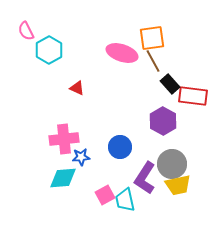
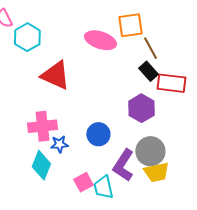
brown line: (153, 61) -> (150, 48), moved
red triangle: (77, 88) -> (55, 75), size x2.0
cyan diamond: (63, 178) -> (41, 165), turned -64

